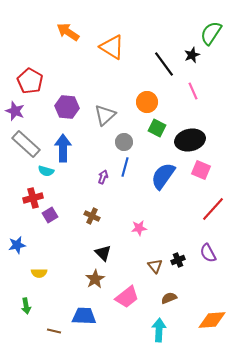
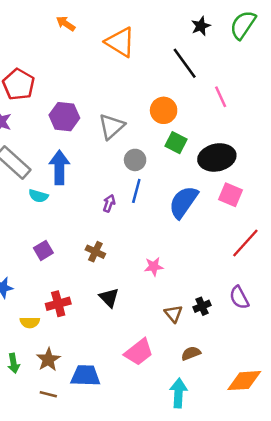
orange arrow: (68, 32) -> (66, 24), size x0.7
black star: (192, 55) -> (201, 26), moved
red cross: (33, 198) -> (58, 304), moved
brown star: (95, 279) -> (48, 360), moved

